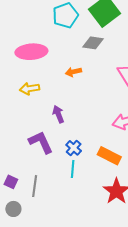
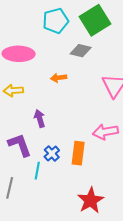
orange rectangle: (109, 156) -> (78, 153), moved, turned 65
cyan line: (73, 169) -> (37, 171), moved

